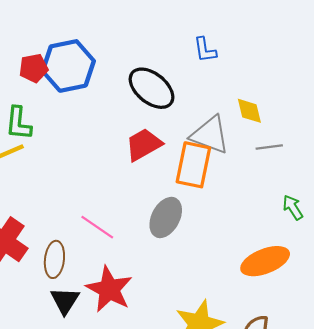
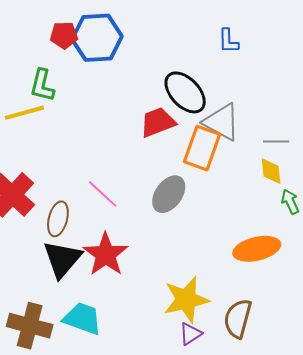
black ellipse: (151, 88) -> (185, 92), moved
yellow diamond: (249, 111) -> (271, 171), moved
black triangle: (65, 301) -> (62, 259), size x1.4

